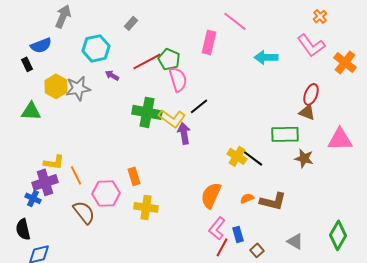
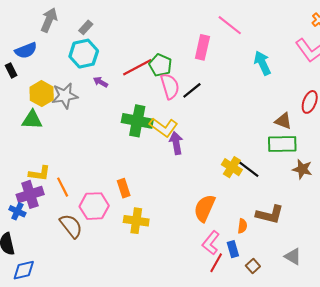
gray rectangle: (131, 23) -> (86, 27), moved
cyan arrow: (266, 57) -> (262, 63), turned 65
black line: (199, 106) -> (192, 90), moved
green triangle: (31, 111) -> (32, 120), moved
brown triangle: (307, 112) -> (283, 121), moved
orange semicircle: (247, 198) -> (242, 226), moved, turned 120

